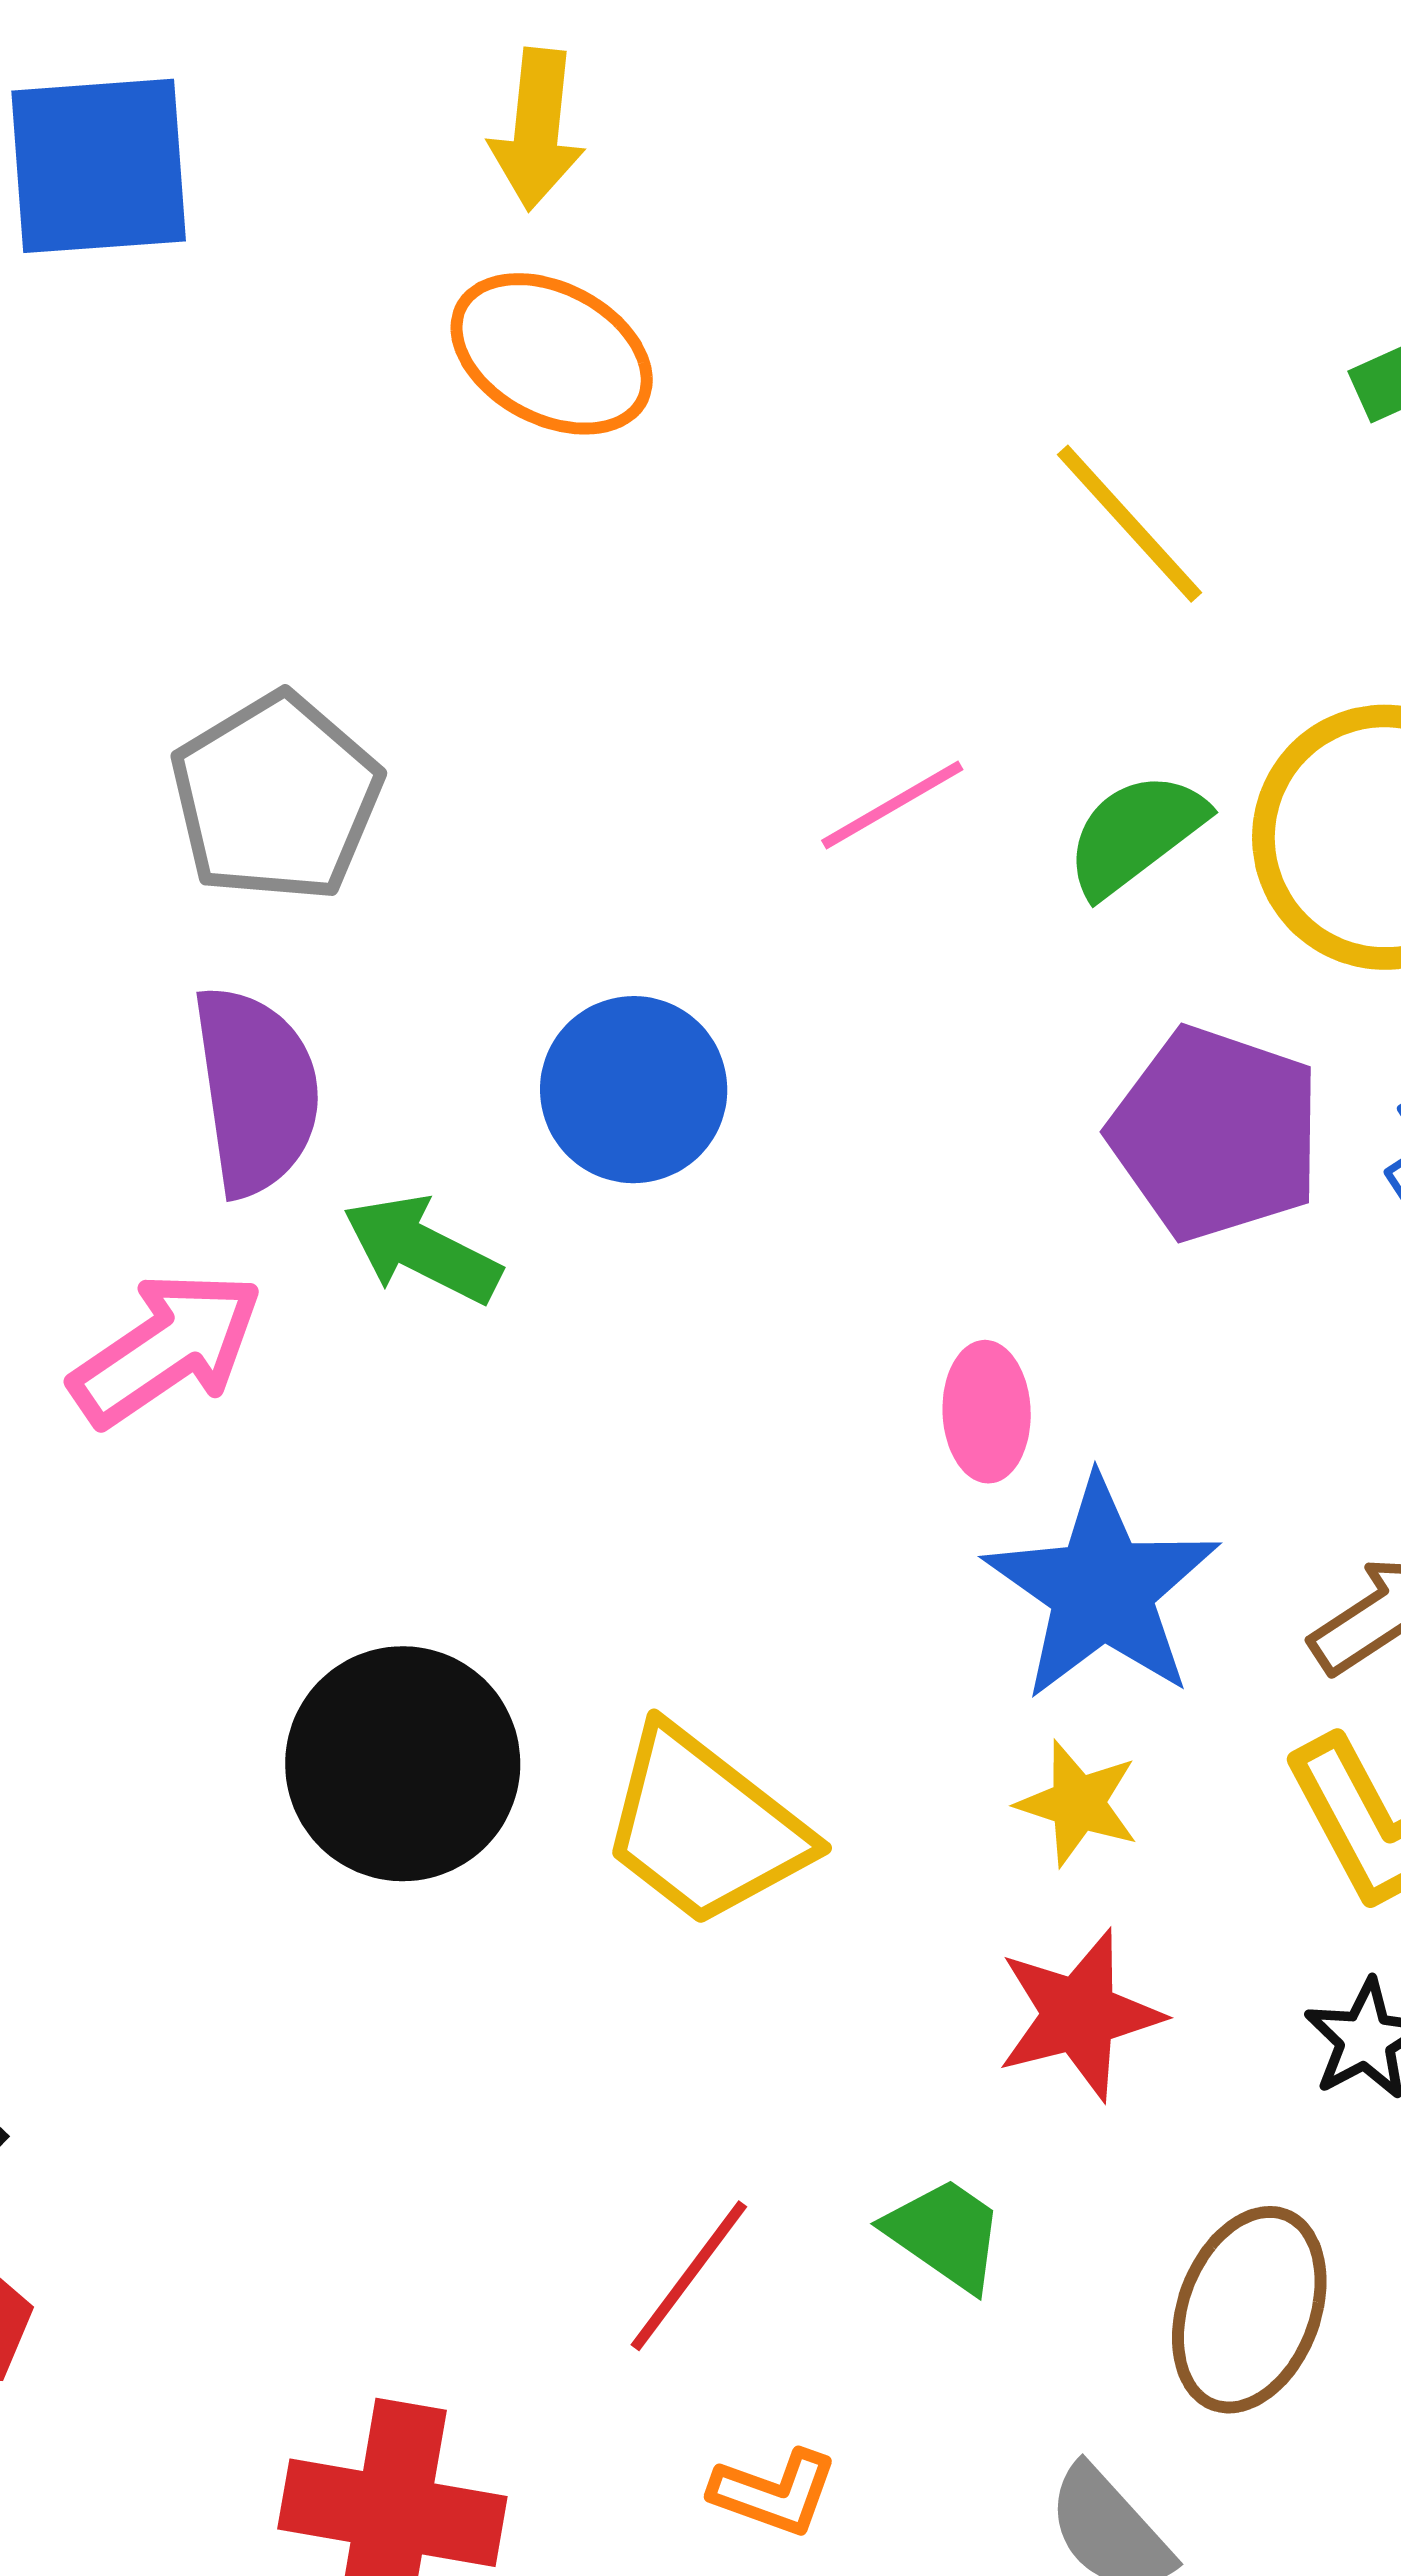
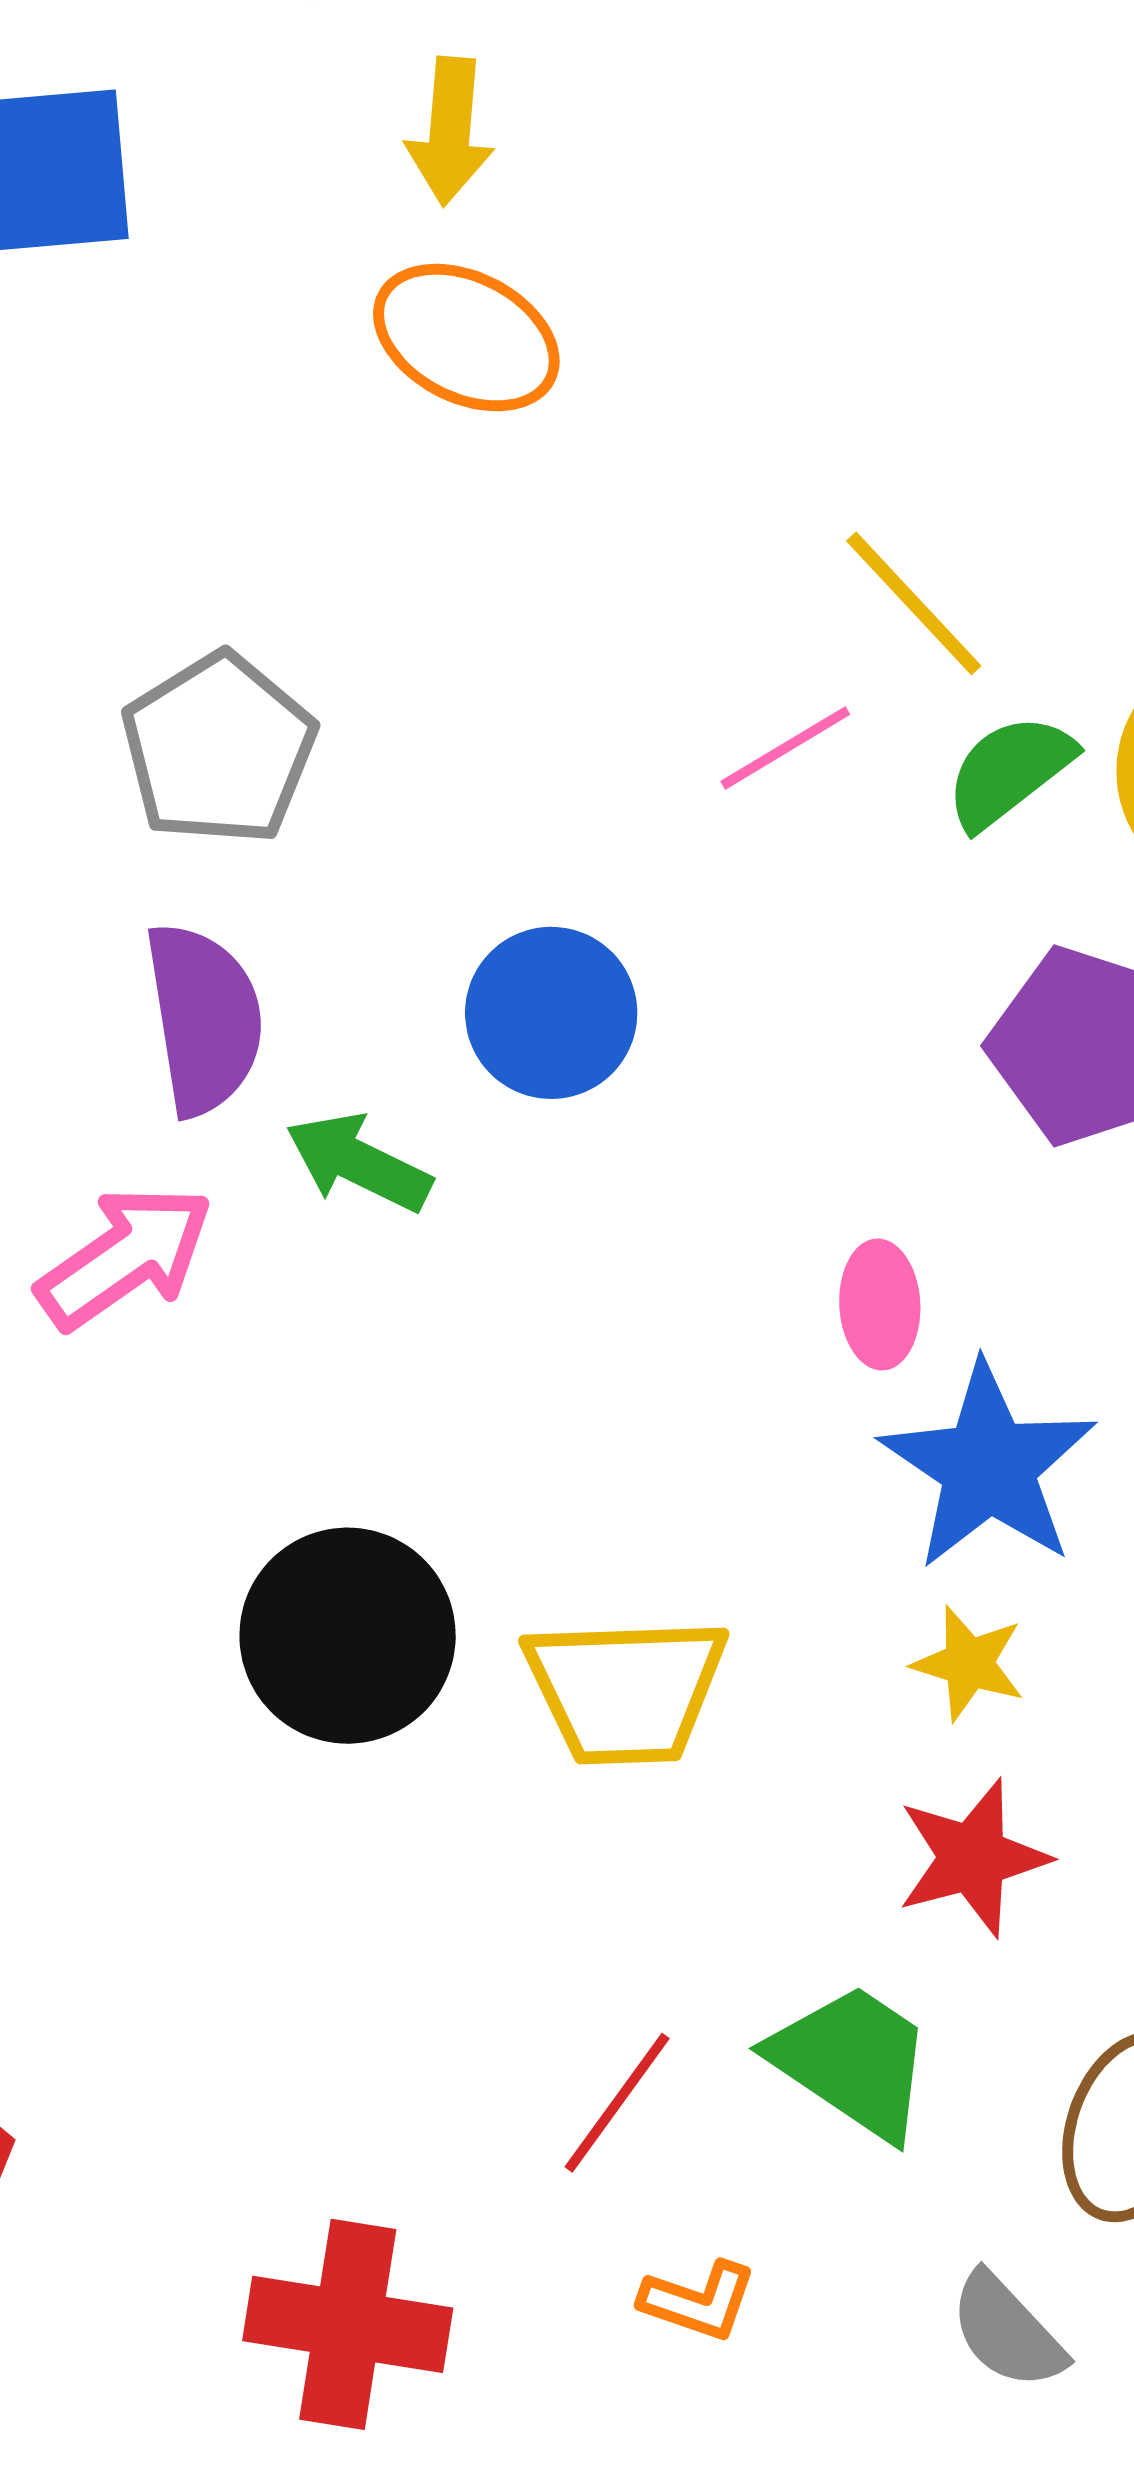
yellow line: (1130, 524) -> (914, 603), moved
yellow trapezoid: (704, 1827) -> (626, 1690), turned -39
green trapezoid: (945, 2234) -> (852, 2061), size x1.5

